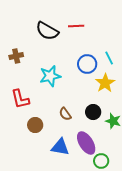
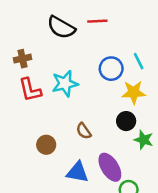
yellow star: (105, 83) -> (134, 92), turned 30
red L-shape: (20, 99) -> (30, 90), moved
black circle: (93, 112) -> (126, 121), moved

